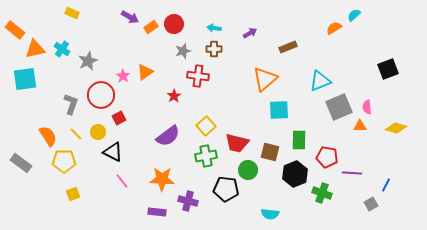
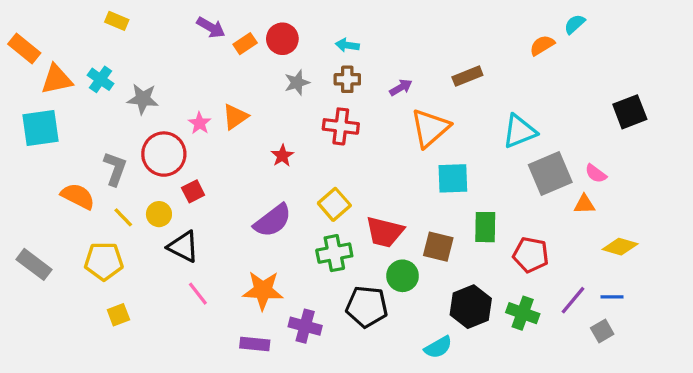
purple arrow: (250, 33) -> (401, 87), moved
gray star: (88, 61) -> (143, 99), turned 30
red cross: (198, 76) -> (341, 126), moved
pink semicircle: (367, 107) -> (596, 174), turned -48
yellow diamond: (396, 128) -> (620, 247), moved
orange semicircle: (48, 136) -> (78, 196), moved, turned -30
purple line: (352, 173) -> (573, 300), moved, turned -54
black hexagon: (295, 174) -> (471, 307), moved
blue line: (386, 185) -> (612, 297), moved, turned 64
cyan semicircle: (270, 214) -> (438, 347), turned -36

